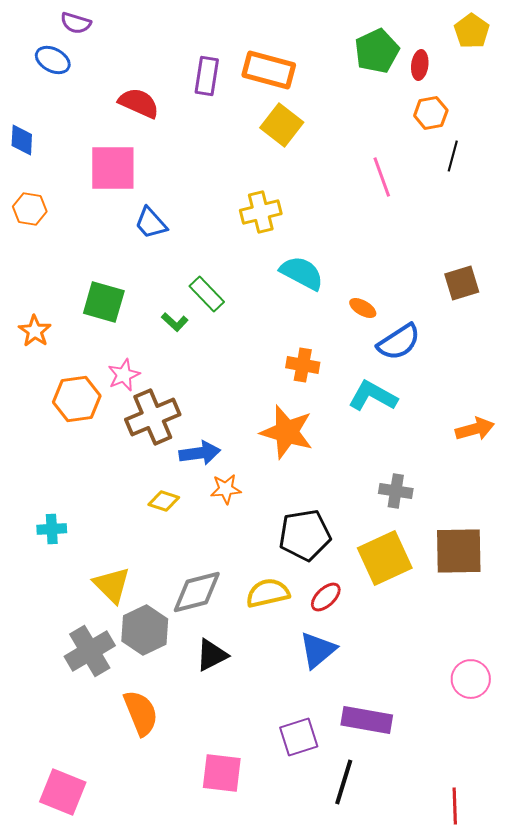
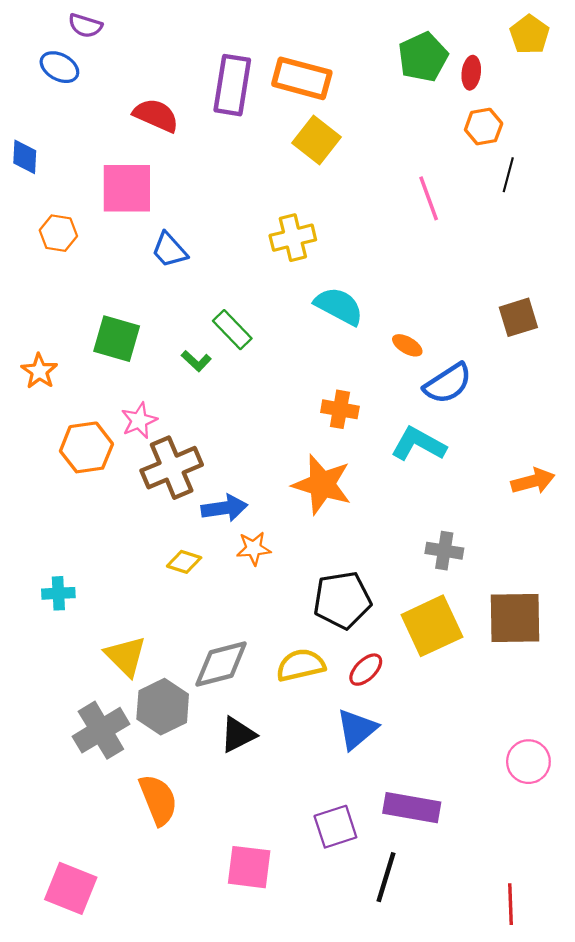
purple rectangle: (207, 76) -> (232, 85), size x1.4
orange hexagon: (30, 209) -> (58, 233), moved

